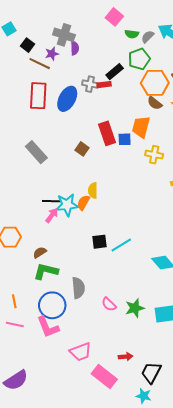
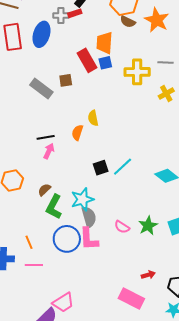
orange trapezoid: (141, 127) -> (104, 43), moved
brown square: (82, 149) -> (66, 80), turned -32
gray rectangle: (36, 152) -> (41, 89), moved
yellow cross: (154, 155) -> (137, 72), size x1.4
yellow semicircle: (93, 190) -> (93, 118), moved
cyan star: (67, 205) -> (82, 199), moved
green L-shape: (46, 271) -> (54, 207), turned -65
pink L-shape: (48, 327) -> (89, 239), moved, turned 30
pink trapezoid: (81, 352) -> (63, 302), moved

